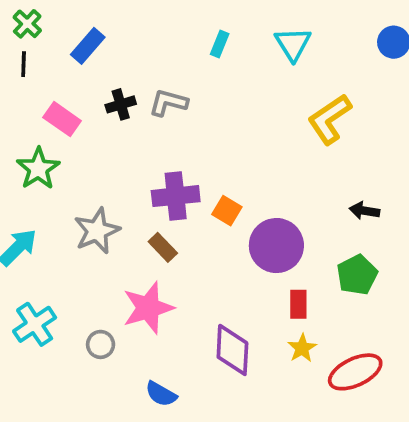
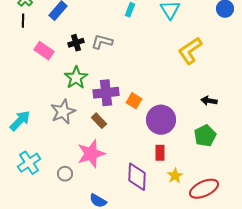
green star: (38, 169) -> (76, 78), moved
red rectangle: (298, 304) -> (160, 153), moved

